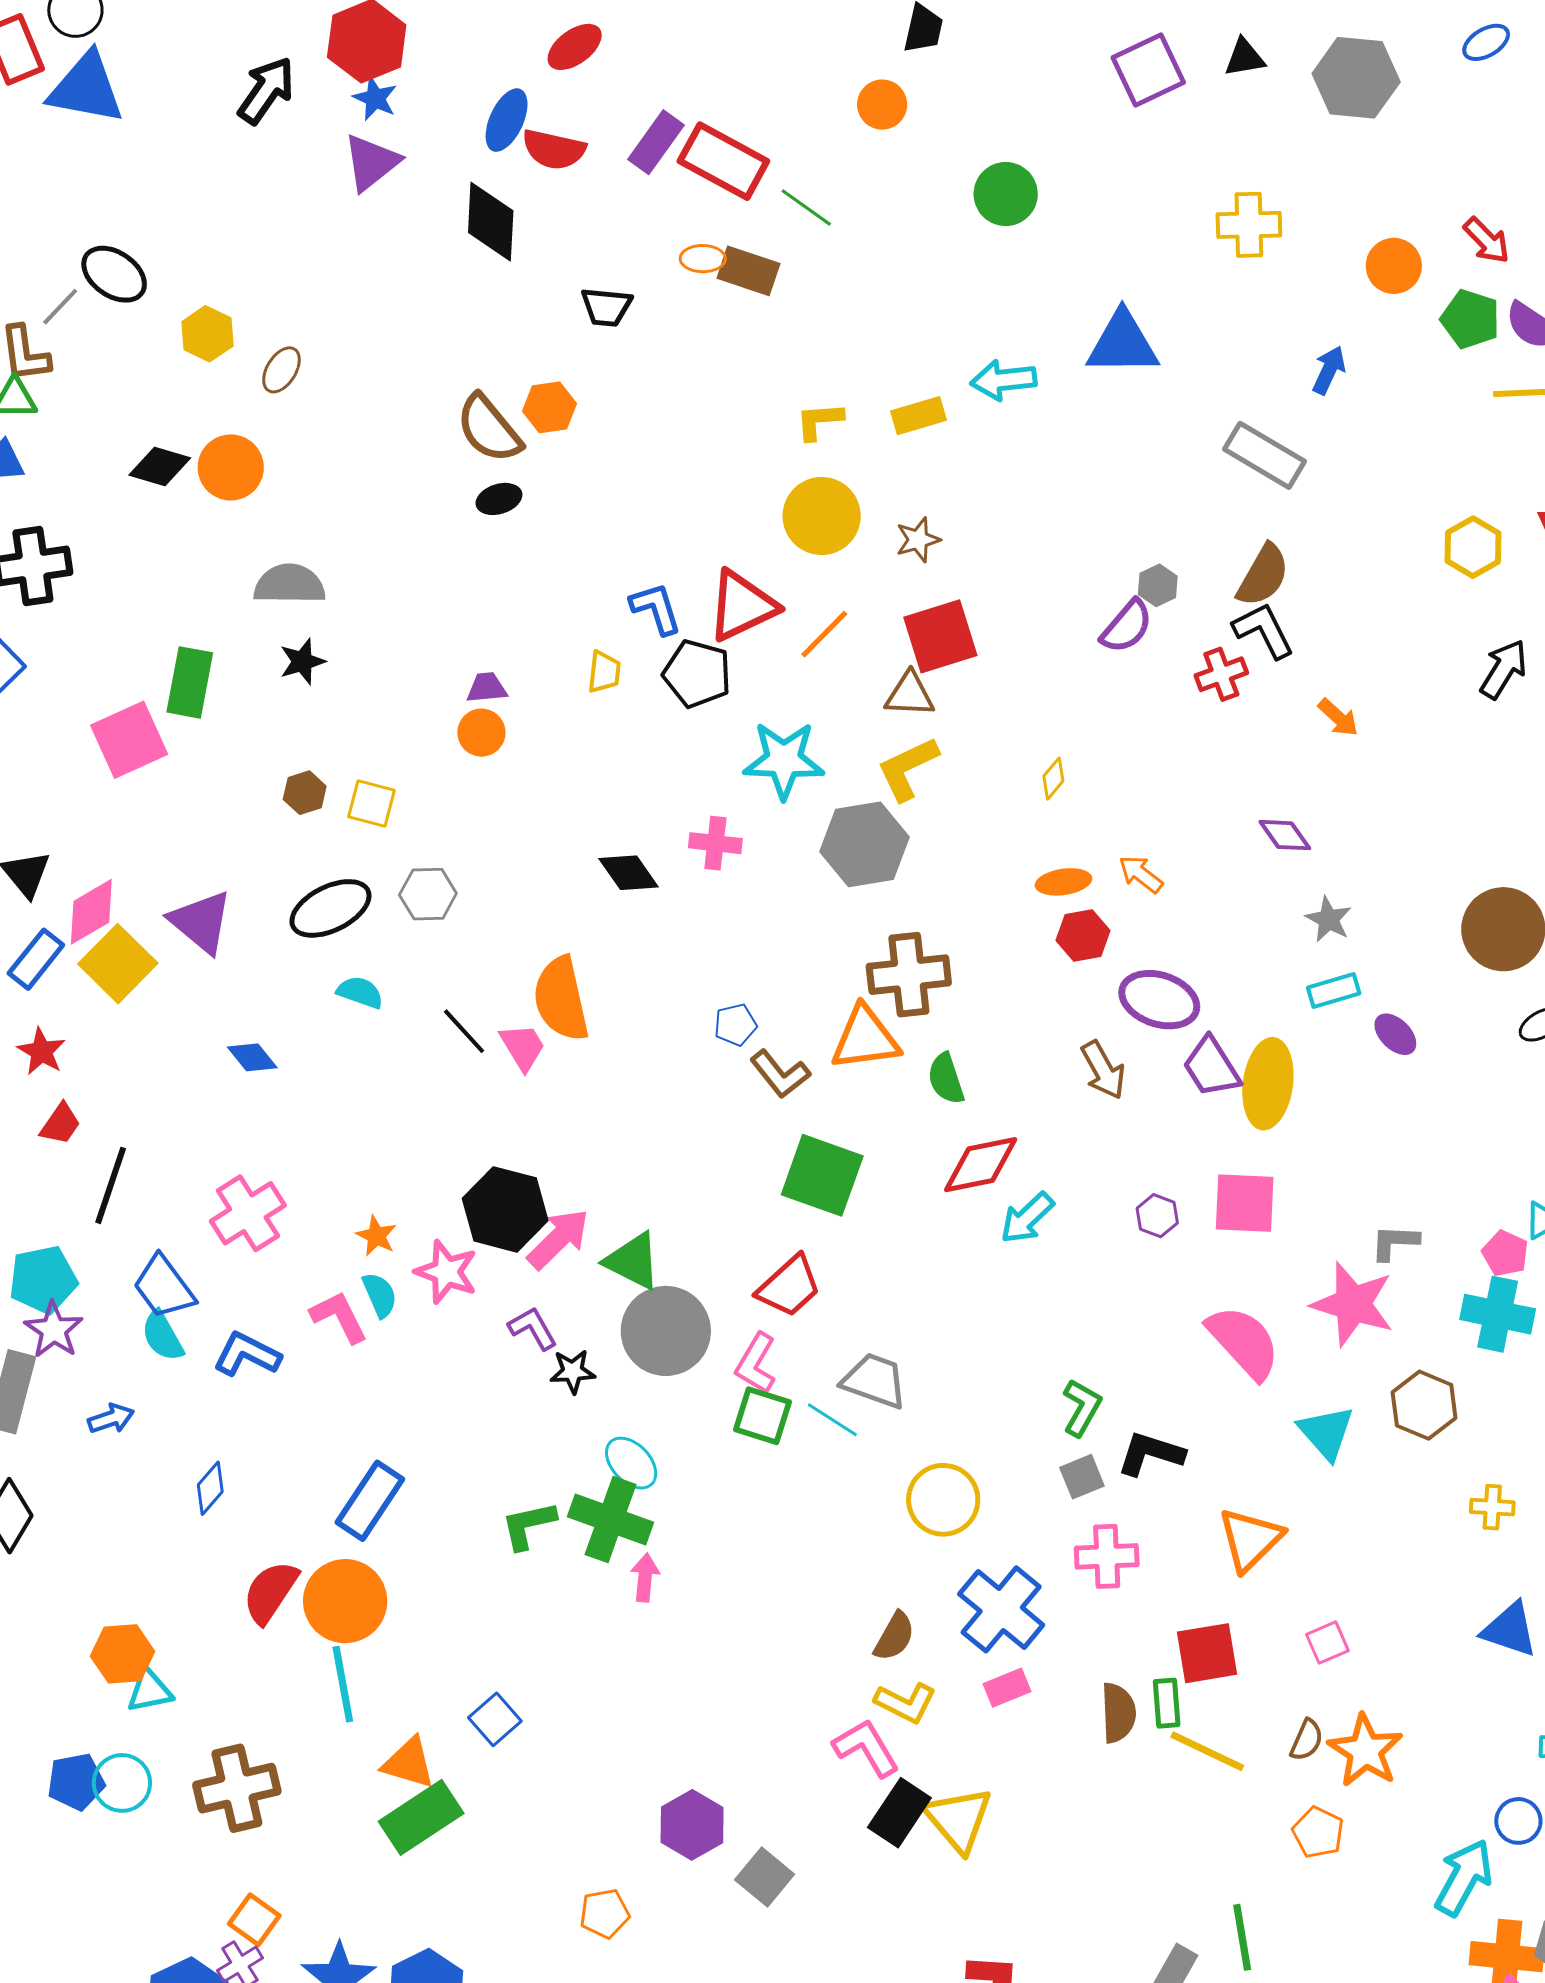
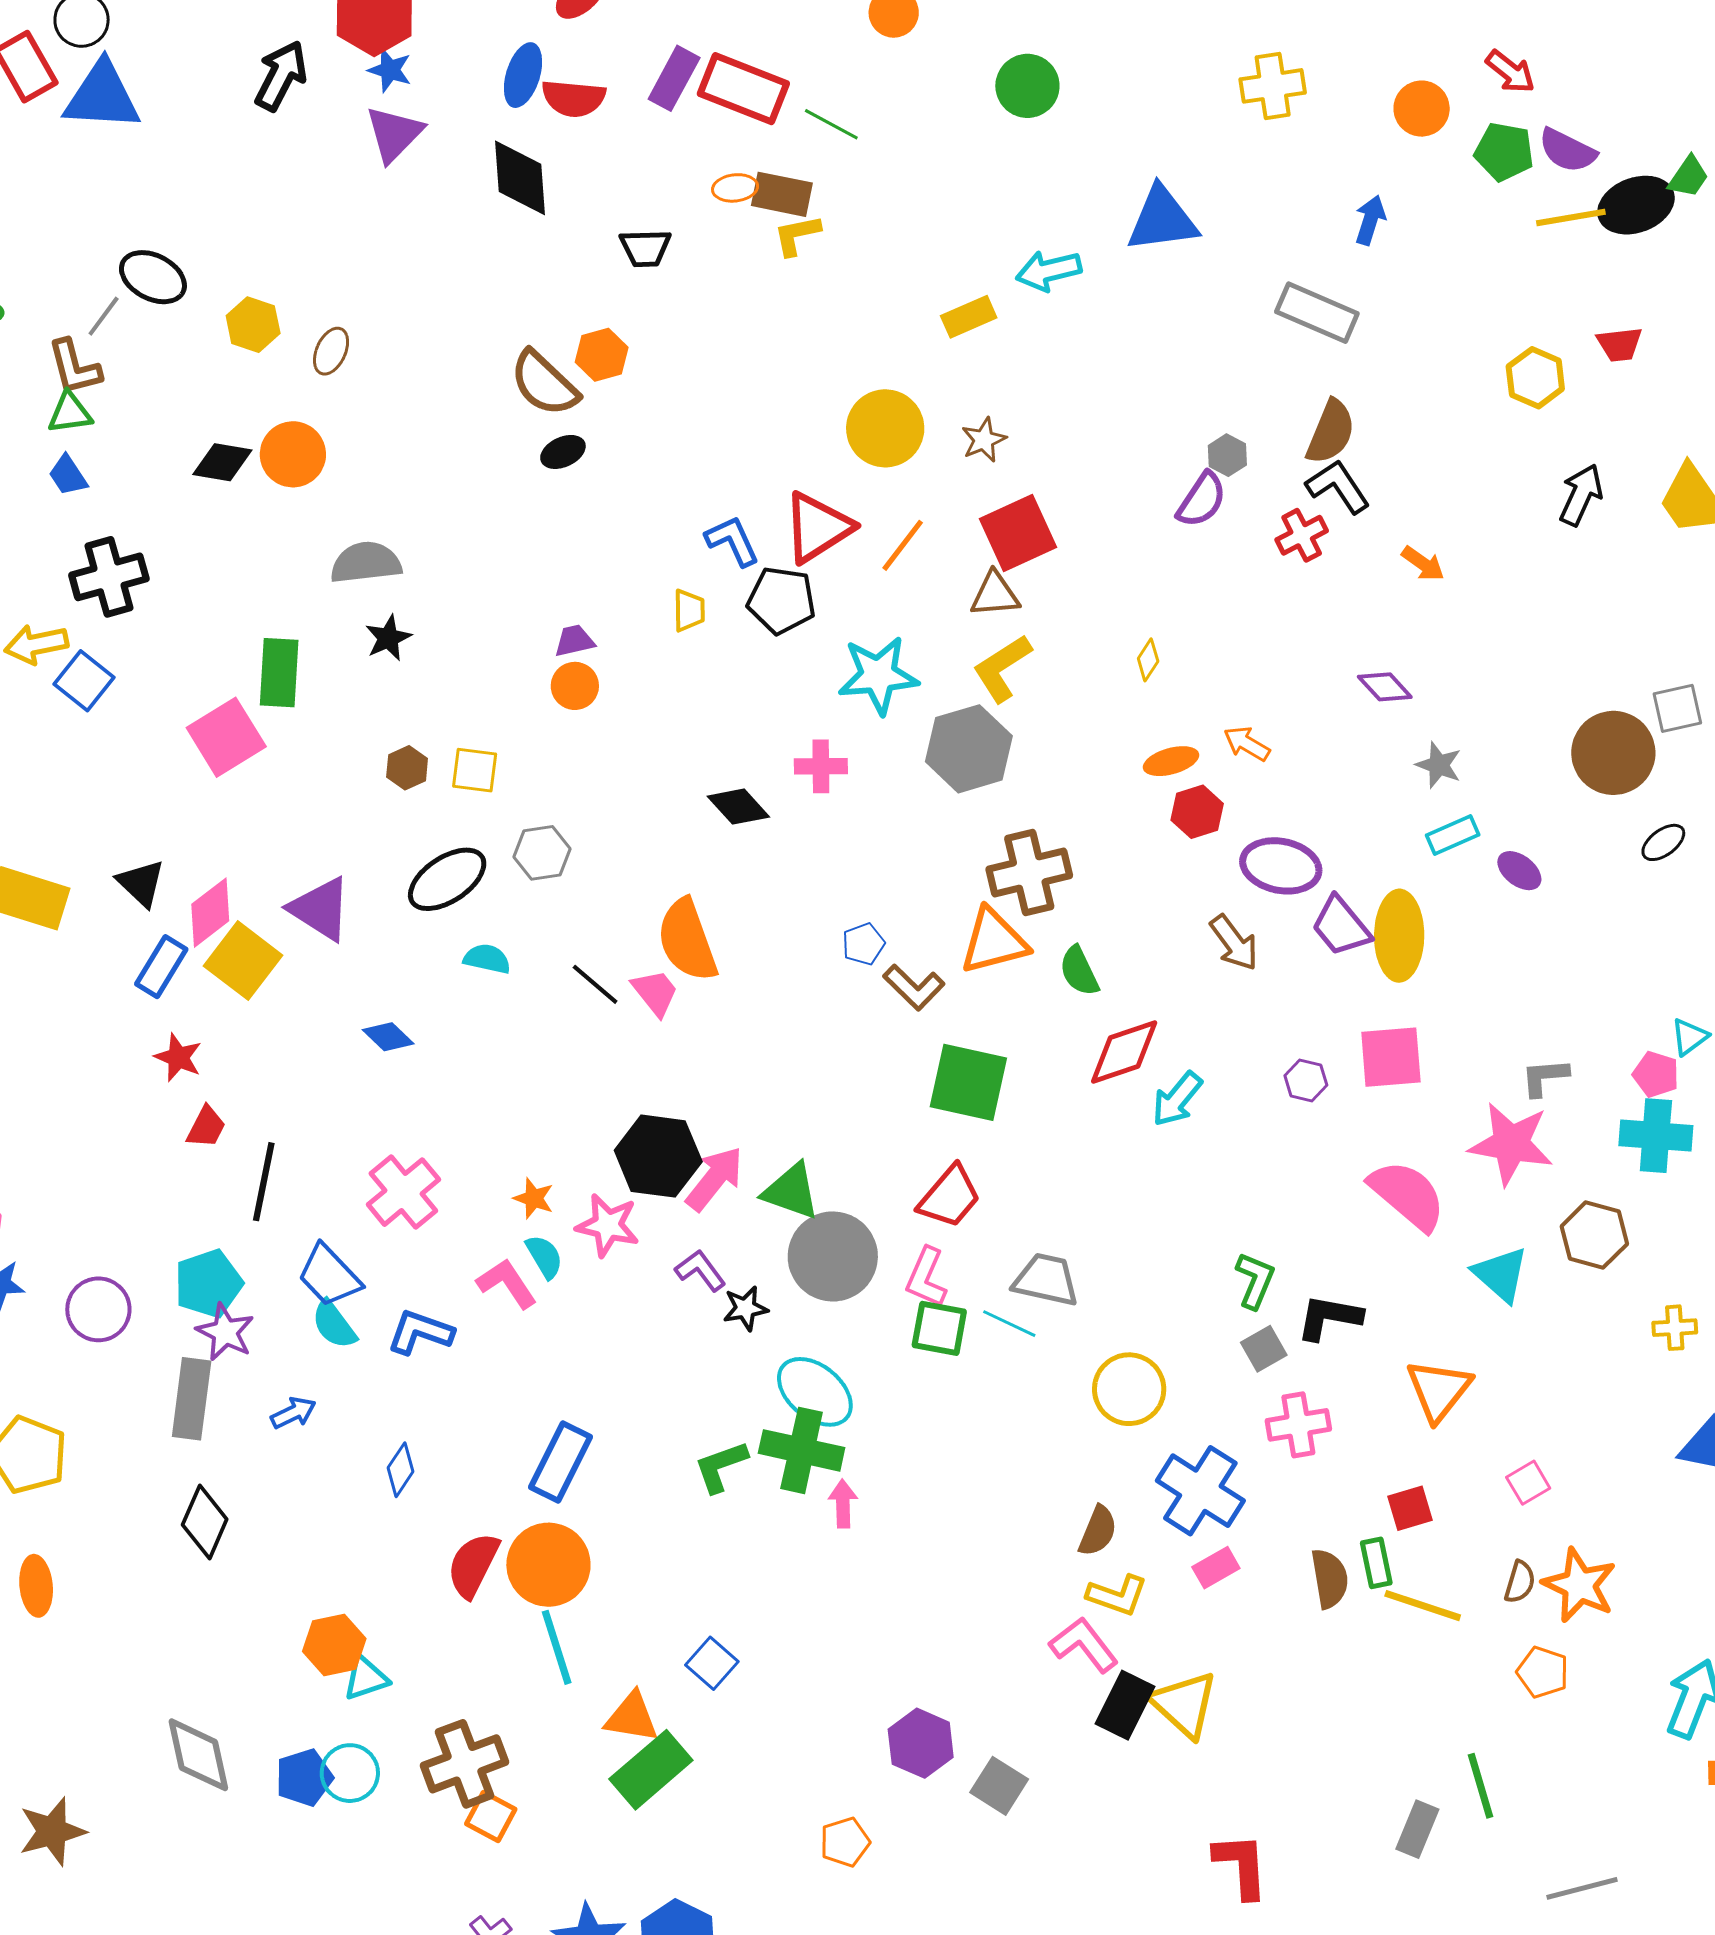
yellow L-shape: (819, 421) -> (797, 235), moved
cyan ellipse: (631, 1463) -> (815, 1392), size x1.4
red square: (1207, 1653) -> (1410, 1508), size x0.7
orange square: (254, 1920) -> (491, 1817), moved

